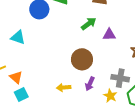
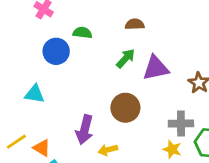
purple triangle: (109, 35) -> (156, 68), size x1.5
purple arrow: (90, 84) -> (85, 130), moved, size x1.5

